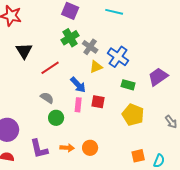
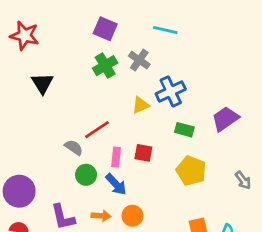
gray cross: (90, 47) -> (139, 60), moved
blue cross: (118, 57) -> (171, 91), turned 30
red line: (50, 68) -> (97, 130), moved
blue arrow: (78, 85) -> (116, 184), moved

